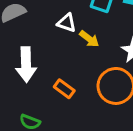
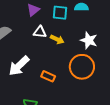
white arrow: (26, 64) -> (19, 66), turned 60

